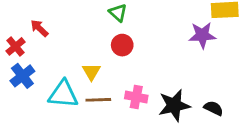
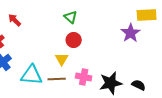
red arrow: (39, 28) -> (15, 20), moved
purple star: (202, 35) -> (131, 33), turned -30
yellow triangle: (91, 72) -> (62, 59), moved

